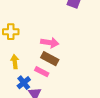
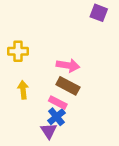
blue cross: (24, 83) -> (56, 117), moved

